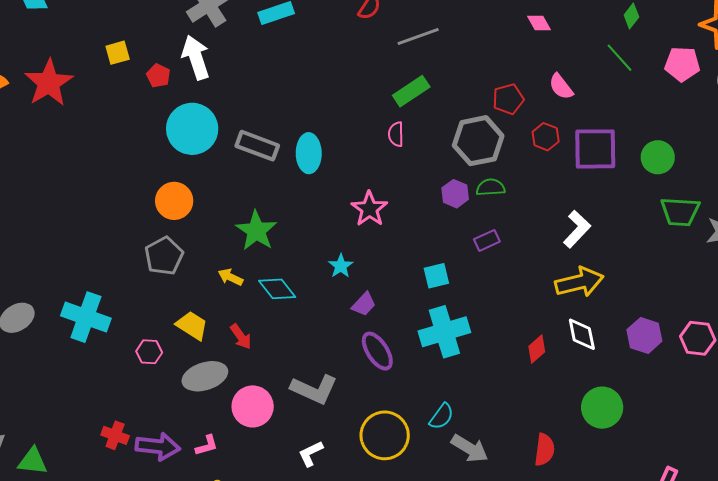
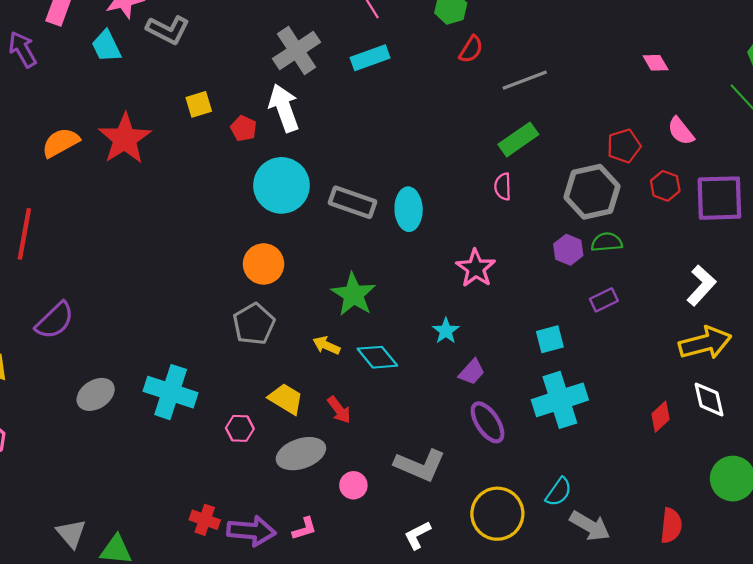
pink circle: (253, 406) -> (353, 485), size x0.6

